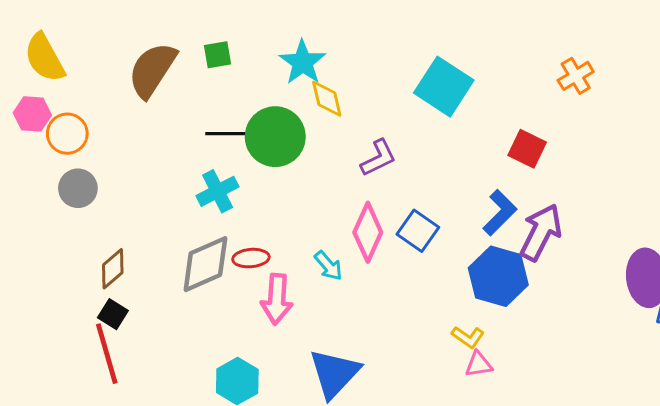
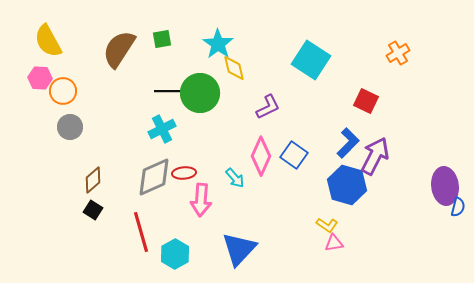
red line: (107, 354) -> (141, 232), moved

